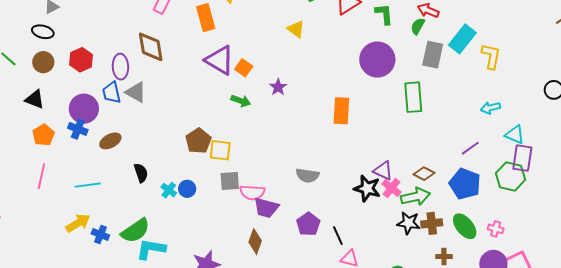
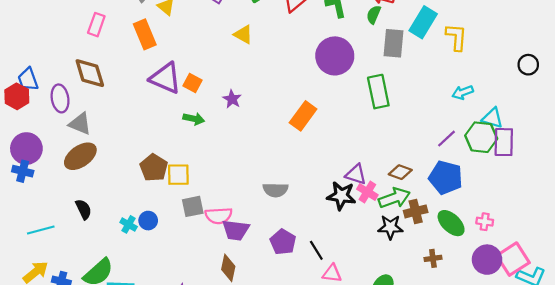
blue trapezoid: (112, 93) -> (28, 79), moved
orange rectangle: (341, 111) -> (303, 116), turned 40
brown ellipse: (110, 141) -> (80, 156), moved, size x1.4
black semicircle: (141, 173) -> (83, 209), moved
green hexagon: (511, 176) -> (481, 137), moved
brown cross: (432, 223) -> (416, 211), moved

